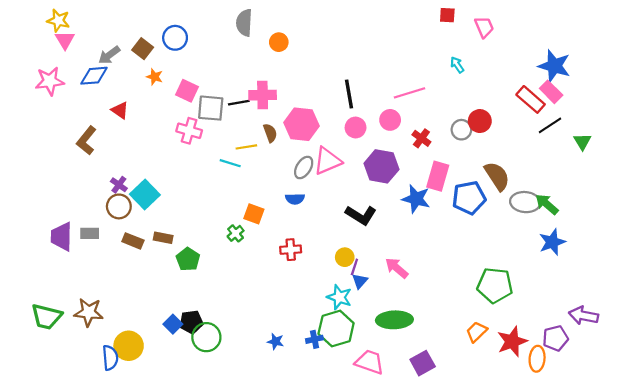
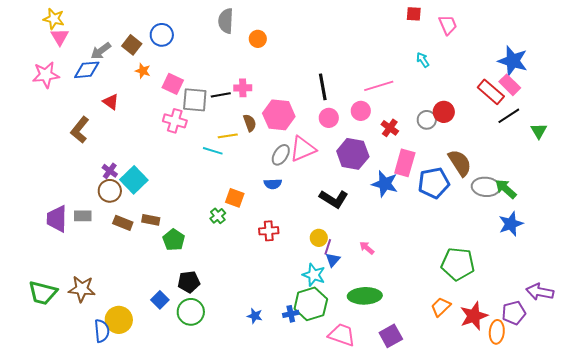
pink cross: (263, 95) -> (243, 88), size x0.7
pink arrow: (397, 268) -> (367, 248), size x0.7
black pentagon: (191, 322) -> (189, 282), moved

